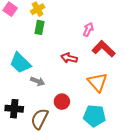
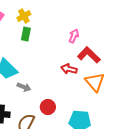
red arrow: (69, 58) -> (69, 69), moved
orange triangle: (97, 82) -> (95, 82), moved

